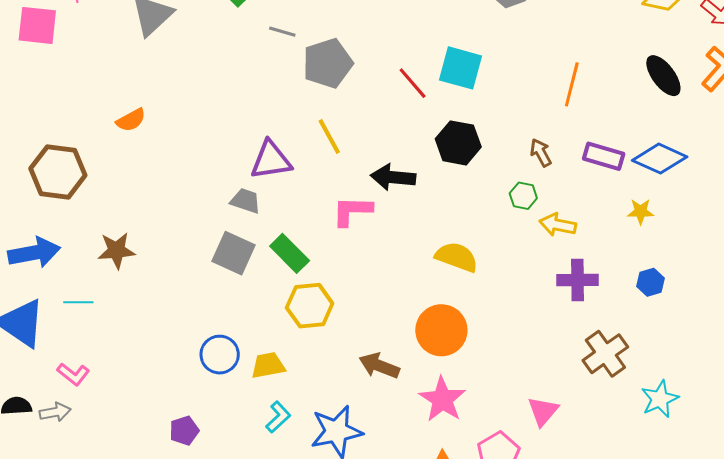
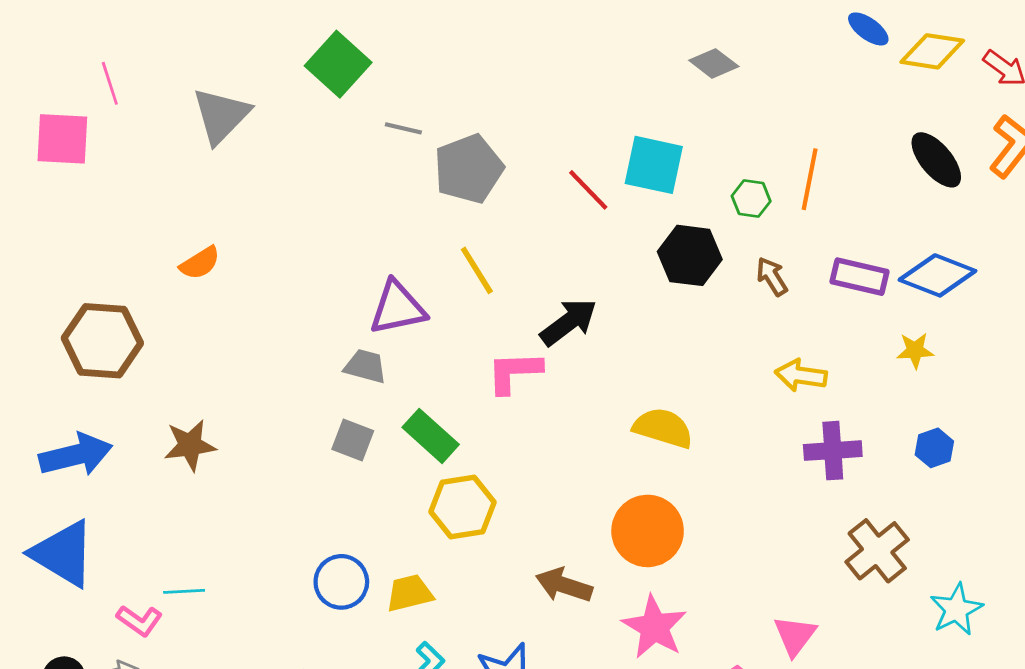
black hexagon: (458, 143) -> (690, 255), moved
black arrow: (393, 177) -> (569, 322), turned 141
green hexagon: (523, 196) -> (751, 199), moved
gray square: (233, 253) -> (353, 440), size x0.7
cyan line: (78, 302) -> (184, 591), moved

